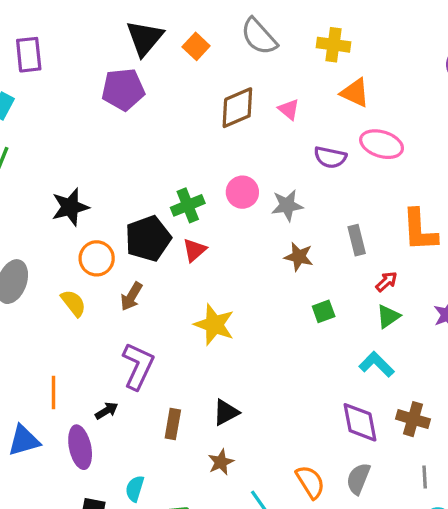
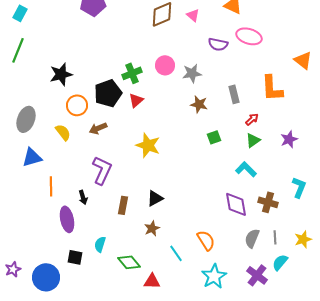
brown arrow: (131, 296) -> (98, 128), turned 36
black arrow: (107, 411) -> (83, 197), turned 104
blue triangle: (24, 441) -> (32, 157), moved
gray semicircle: (358, 479) -> (252, 238), moved

